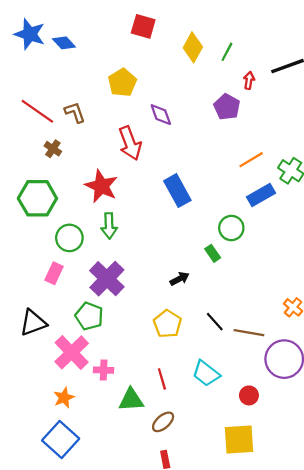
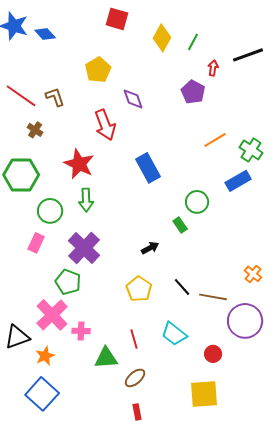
blue rectangle: (261, 195) -> (238, 181), moved
black triangle: (33, 323) -> (17, 337), moved

